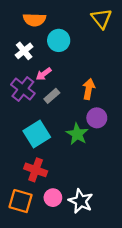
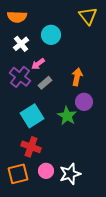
orange semicircle: (34, 20) -> (17, 17), moved
orange square: (21, 201) -> (18, 174), turned -30
white star: (81, 201) -> (70, 174), turned 30

